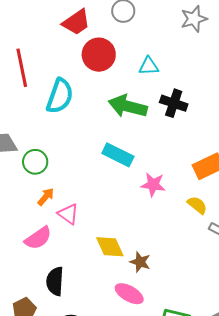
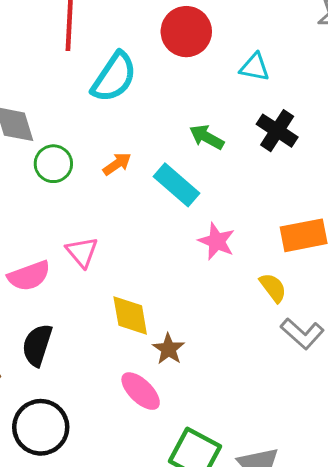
green arrow: (128, 106) -> (207, 137), moved, size x0.6
orange arrow: (46, 197) -> (117, 164), moved

